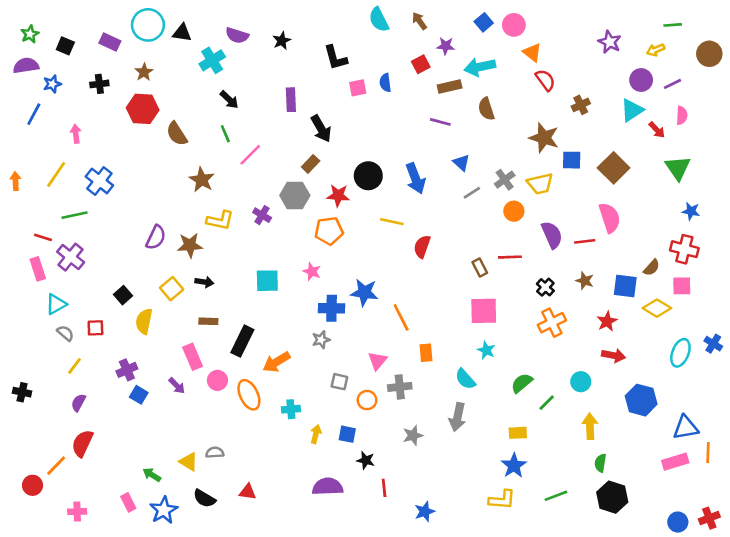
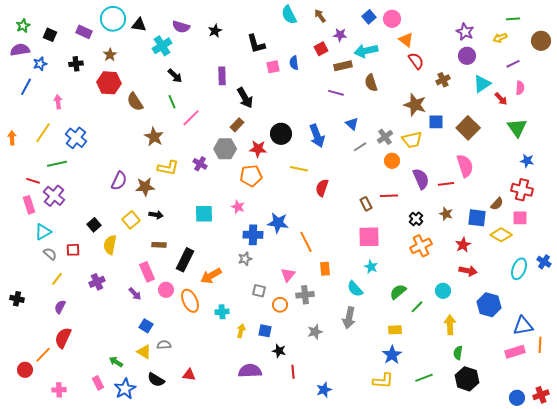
purple circle: (641, 80) -> (467, 56), moved
blue square: (139, 395) -> (146, 326), moved

